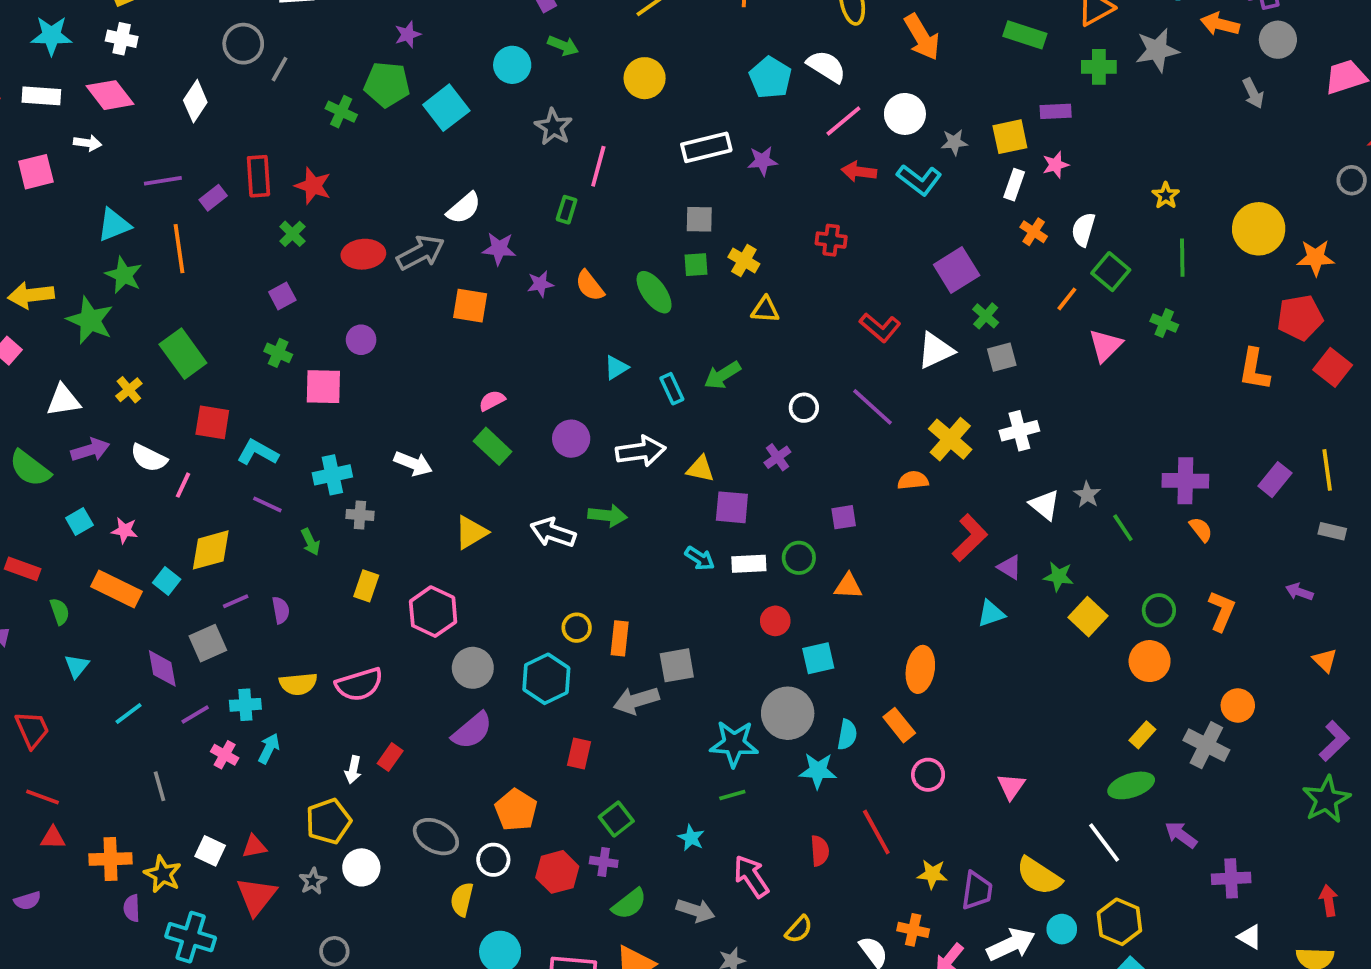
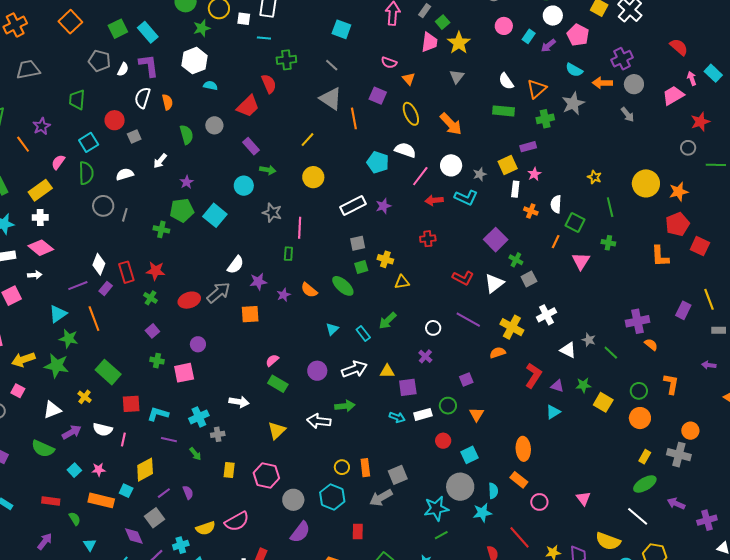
white diamond: (195, 101) -> (99, 264), moved
orange triangle: (848, 586) -> (477, 414), turned -49

